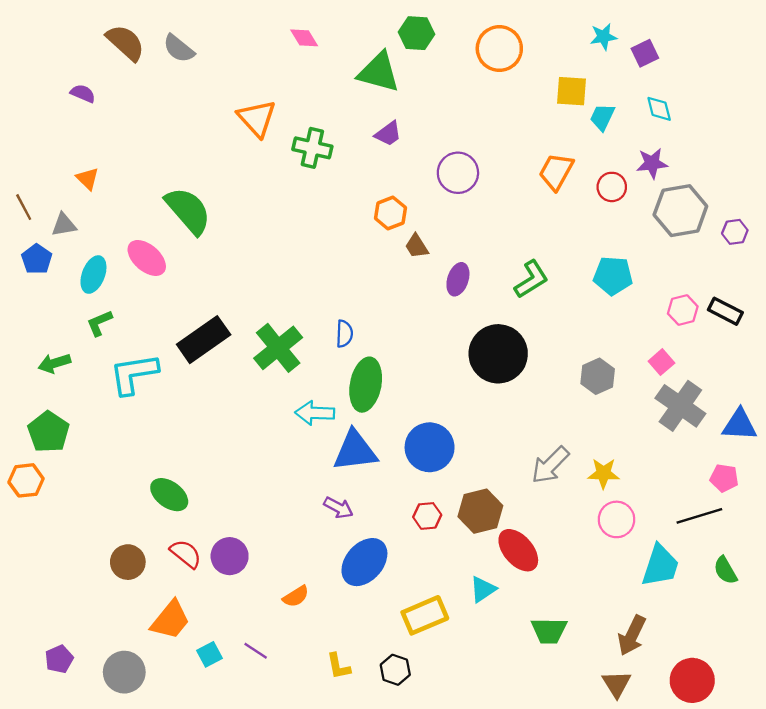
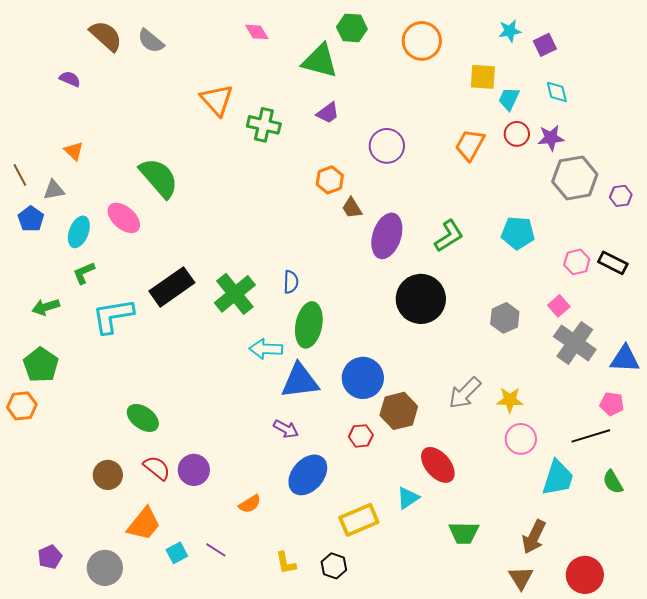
red circle: (612, 187) -> (517, 134), moved
purple ellipse: (458, 279) -> (387, 236), size x1.6
brown hexagon: (480, 511) -> (399, 411), moved

